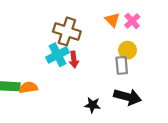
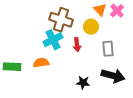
yellow circle: (128, 50) -> (91, 27), moved
red arrow: (74, 59) -> (77, 45), moved
orange semicircle: (28, 87) -> (41, 63), moved

